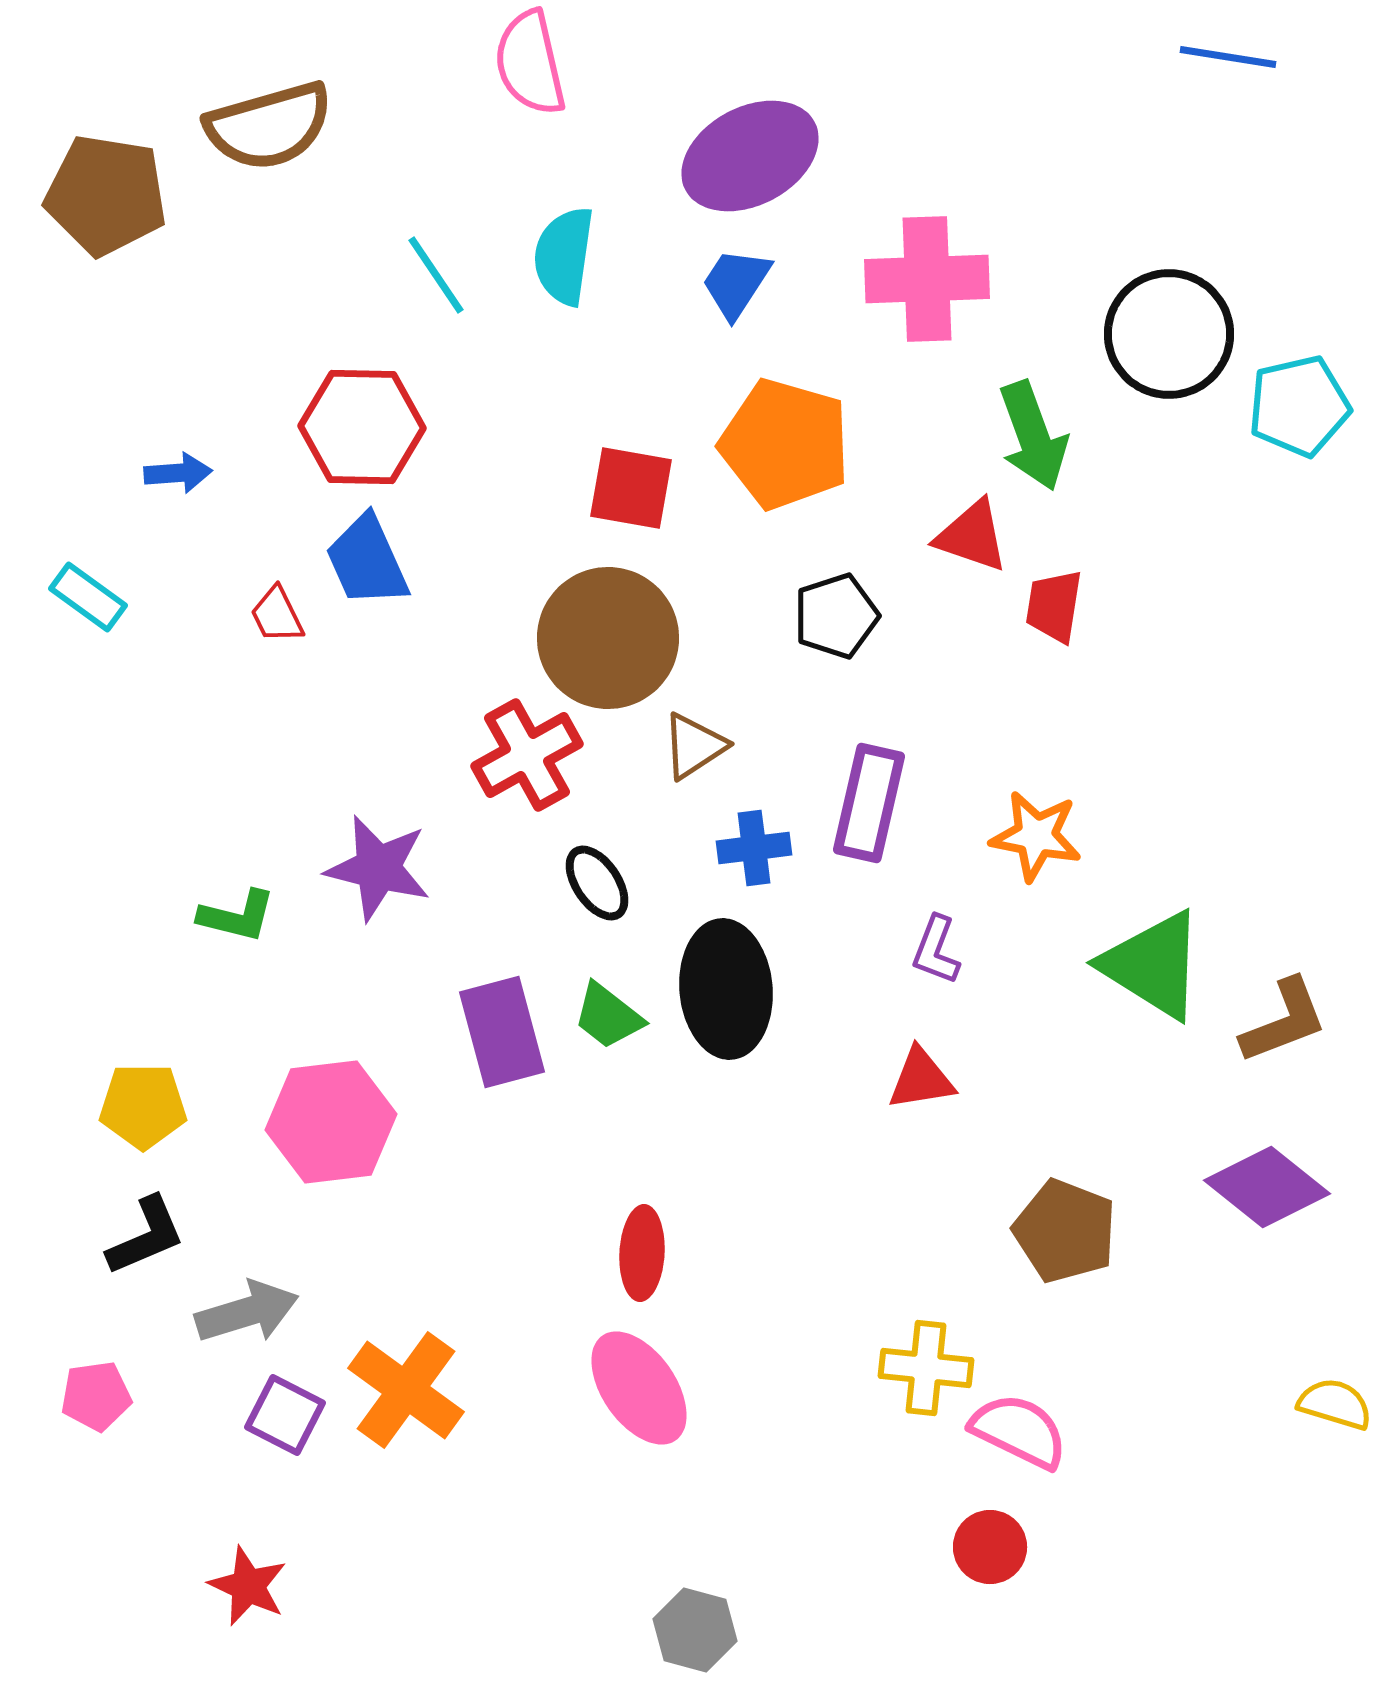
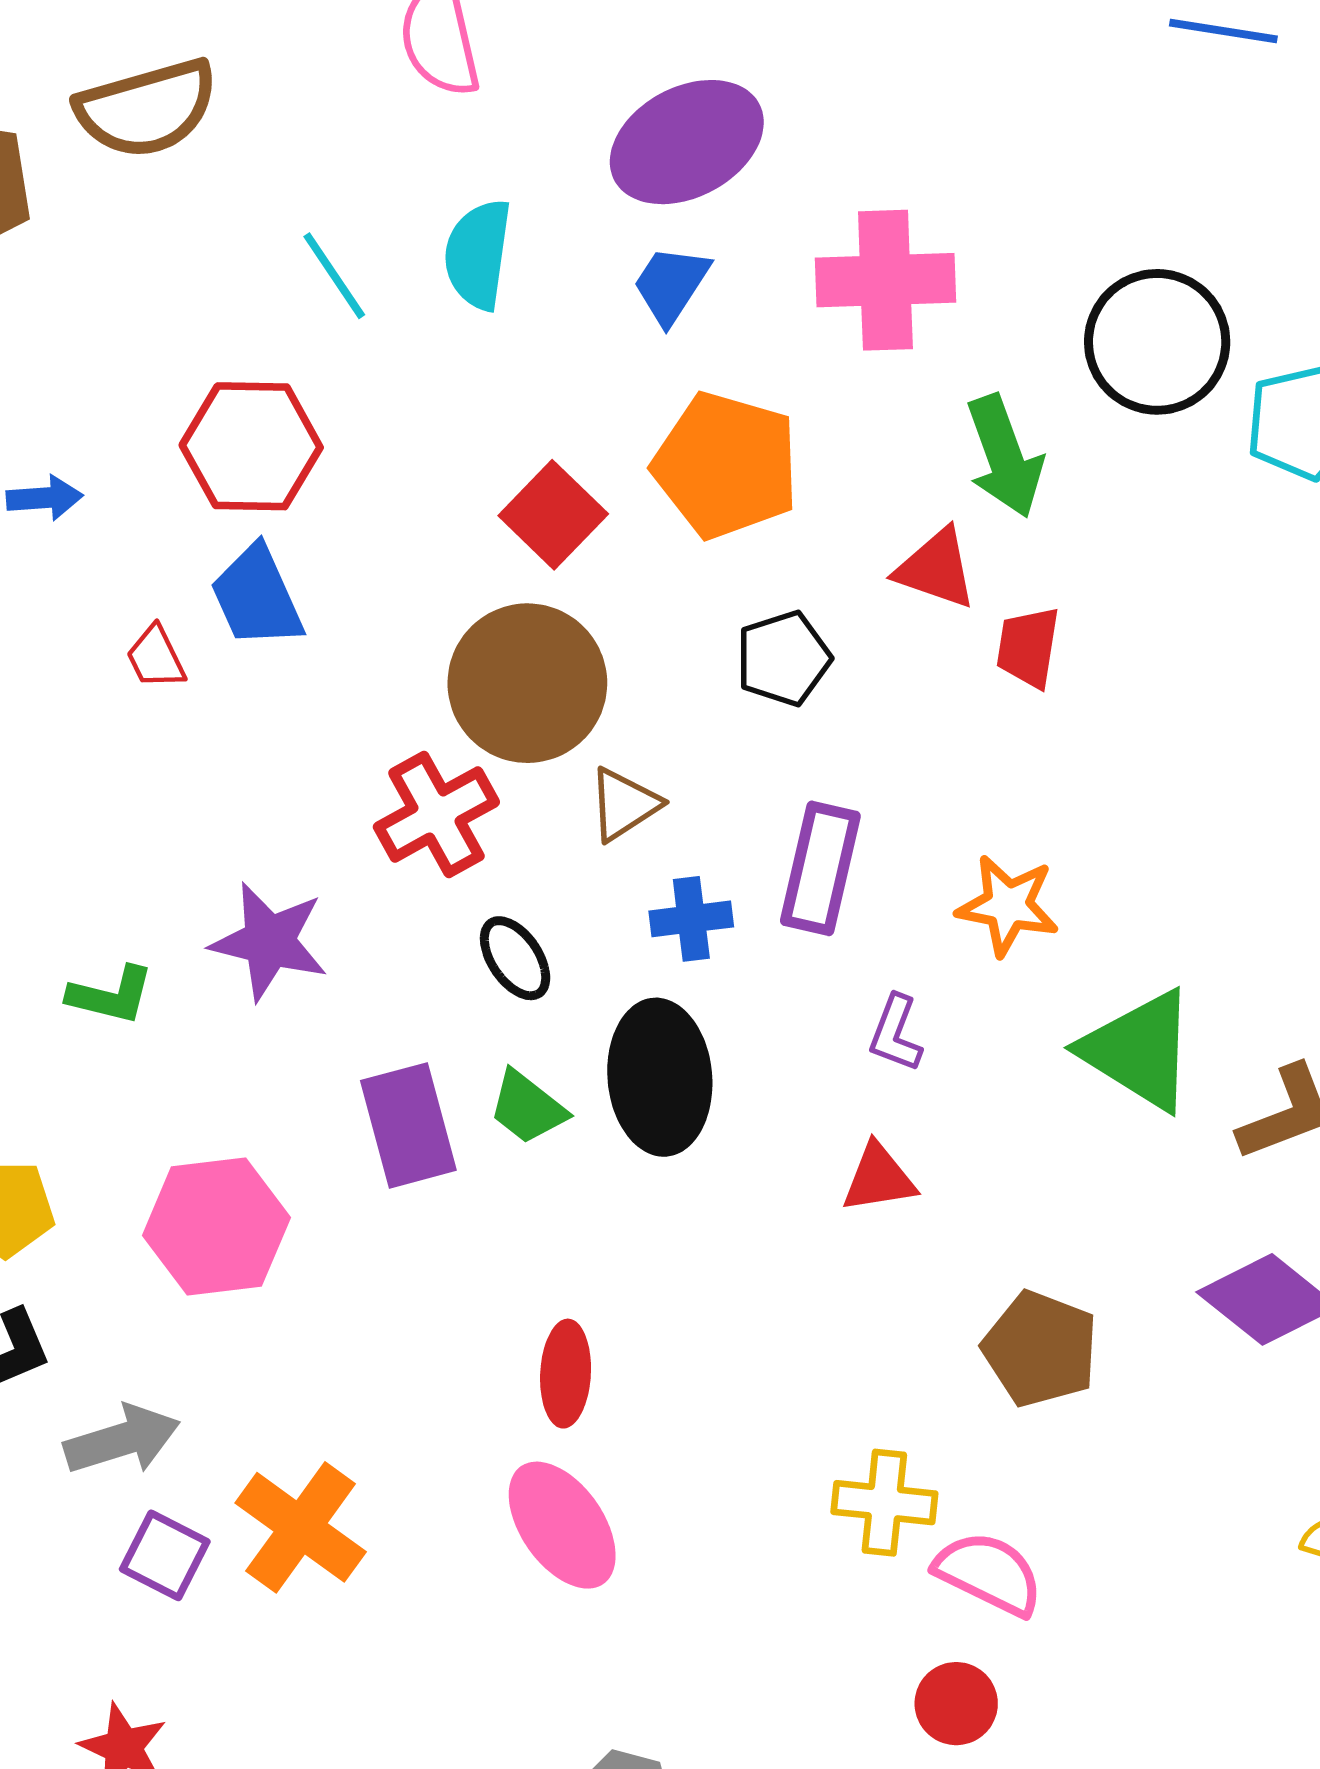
red square: (631, 488) -> (553, 515), turned 34

